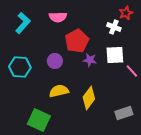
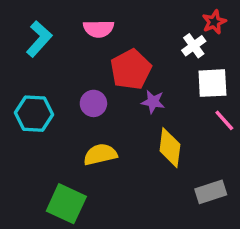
white cross: (114, 27) -> (194, 46), turned 32
white square: (115, 55) -> (212, 83), moved
yellow diamond: (89, 98) -> (170, 148), moved, turned -30

